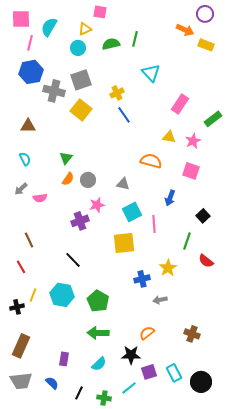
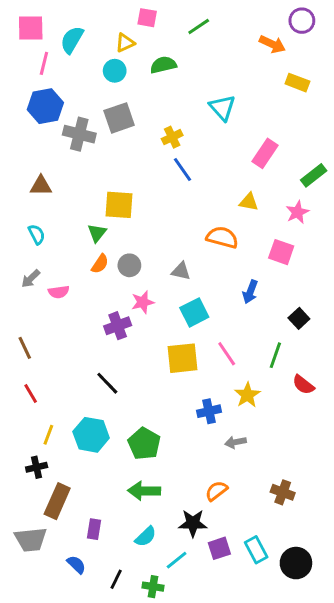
green line: (135, 39) -> (199, 27), moved, turned 42
yellow rectangle: (206, 45) -> (297, 83), moved
yellow square: (81, 110) -> (119, 205), moved, turned -35
pink star: (193, 141) -> (297, 212), moved
pink line: (154, 224) -> (227, 354), moved, turned -30
brown line: (29, 240) -> (25, 348), moved
black cross: (17, 307) -> (37, 467), moved
brown rectangle: (21, 346) -> (57, 501), moved
gray trapezoid: (21, 381) -> (31, 539), moved
cyan line: (129, 388) -> (177, 560), moved

